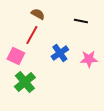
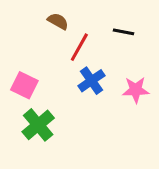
red line: (32, 35) -> (79, 47), moved

